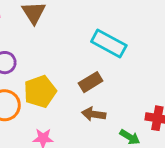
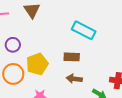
brown rectangle: (91, 82) -> (72, 57), turned 35

